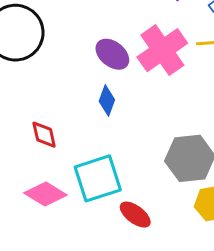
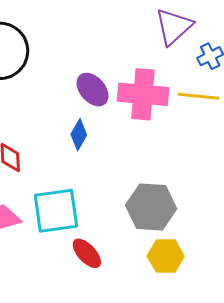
pink cross: (162, 50) -> (143, 94), turned 30

